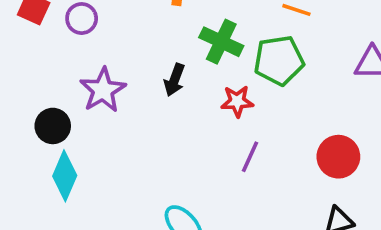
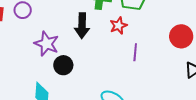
black arrow: (174, 80) -> (82, 26), size x1.4
black circle: (53, 126) -> (63, 65), moved

